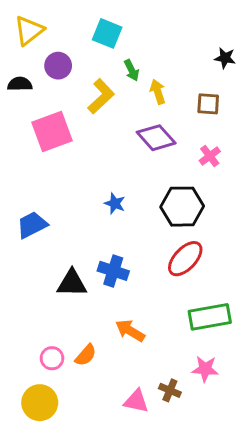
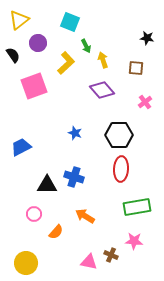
black semicircle: (20, 84) -> (13, 55), turned 56
pink cross: (210, 156) -> (145, 102), moved
red ellipse: (185, 259) -> (121, 169), turned -40
pink circle: (52, 358) -> (34, 214), moved

